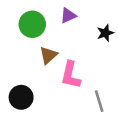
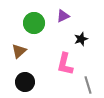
black star: (105, 33) -> (81, 39), moved
brown triangle: (48, 55) -> (19, 51), moved

